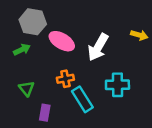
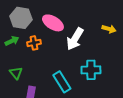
pink ellipse: (62, 41) -> (53, 23), moved
orange cross: (65, 79) -> (34, 43), moved

